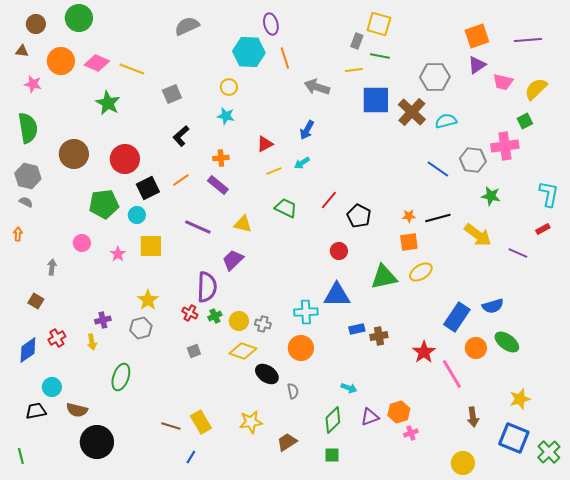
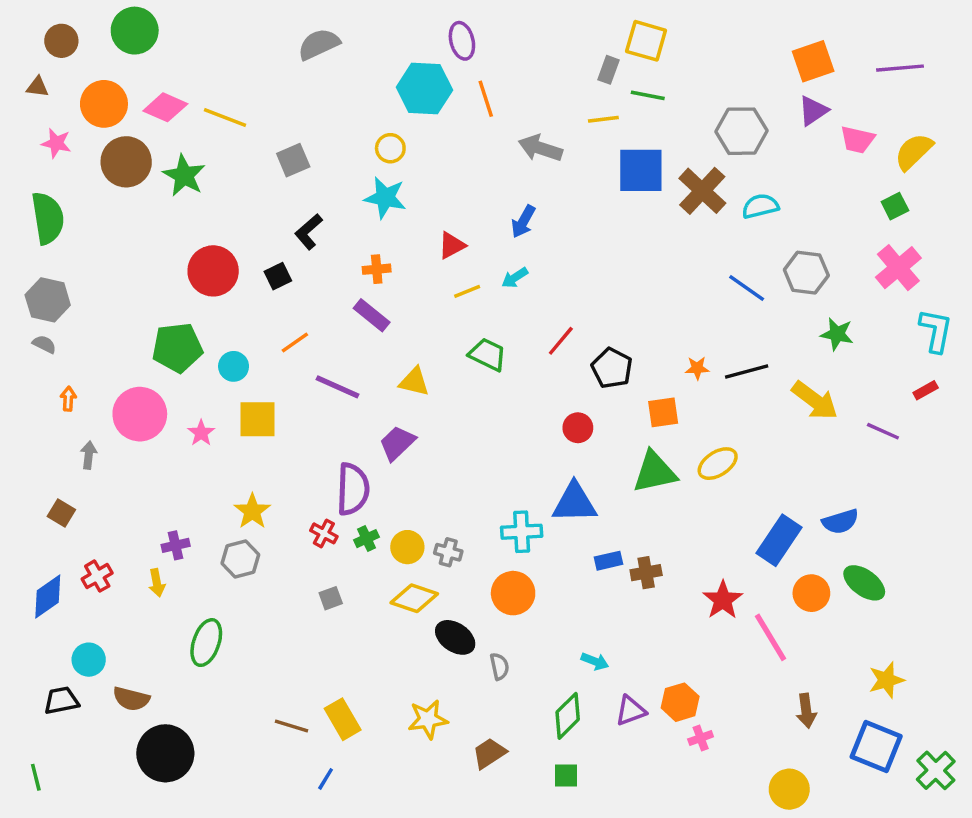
cyan star: (226, 116) -> (385, 198), size x1.4
pink cross: (505, 146) -> (898, 268), moved, turned -32
brown circle: (74, 154) -> (126, 162), moved
orange line: (181, 180) -> (295, 343), moved
black square: (148, 188) -> (278, 276), moved, size x0.7
orange arrow: (18, 234) -> (68, 399), moved
orange square: (409, 242) -> (663, 412), moved
pink circle: (82, 243) -> (140, 414), size x1.8

